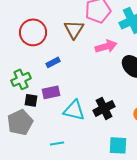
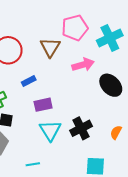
purple rectangle: (51, 92) -> (43, 105), moved
cyan triangle: (74, 110) -> (50, 130), turned 45

